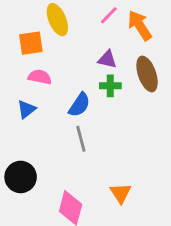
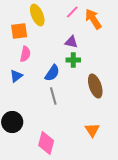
brown ellipse: (147, 74) -> (95, 86), moved
pink semicircle: (40, 77) -> (25, 54), turned 91
orange triangle: (121, 193) -> (92, 130), moved

